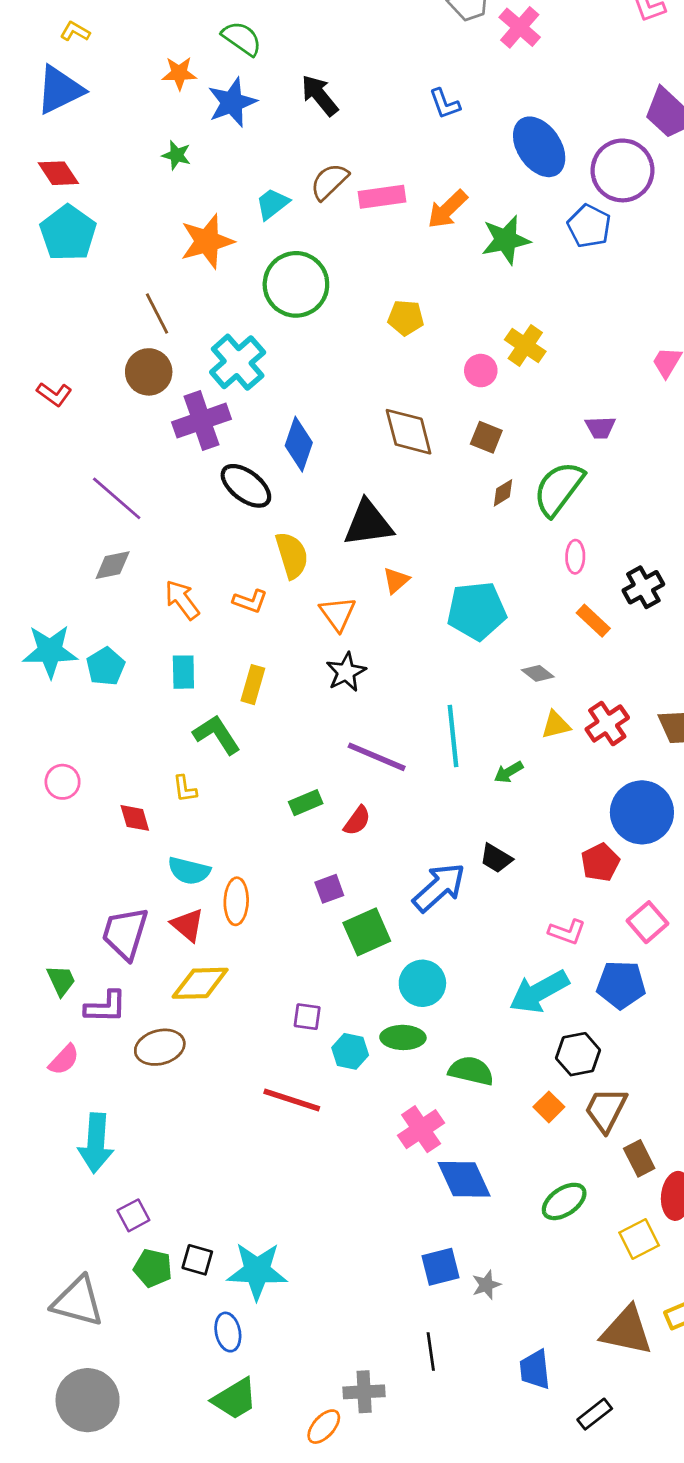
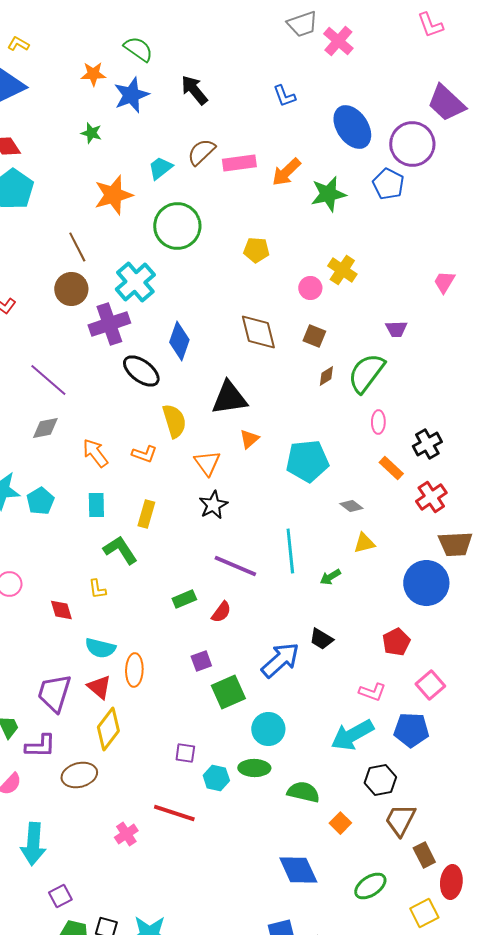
red cross: (607, 723) -> (431, 497), moved
blue circle: (642, 812) -> (426, 583), moved
yellow diamond: (200, 983) -> (108, 729), turned -51
orange square: (549, 1107) -> (340, 823), moved
pink cross: (421, 1129) -> (126, 834), moved, size x0.7

